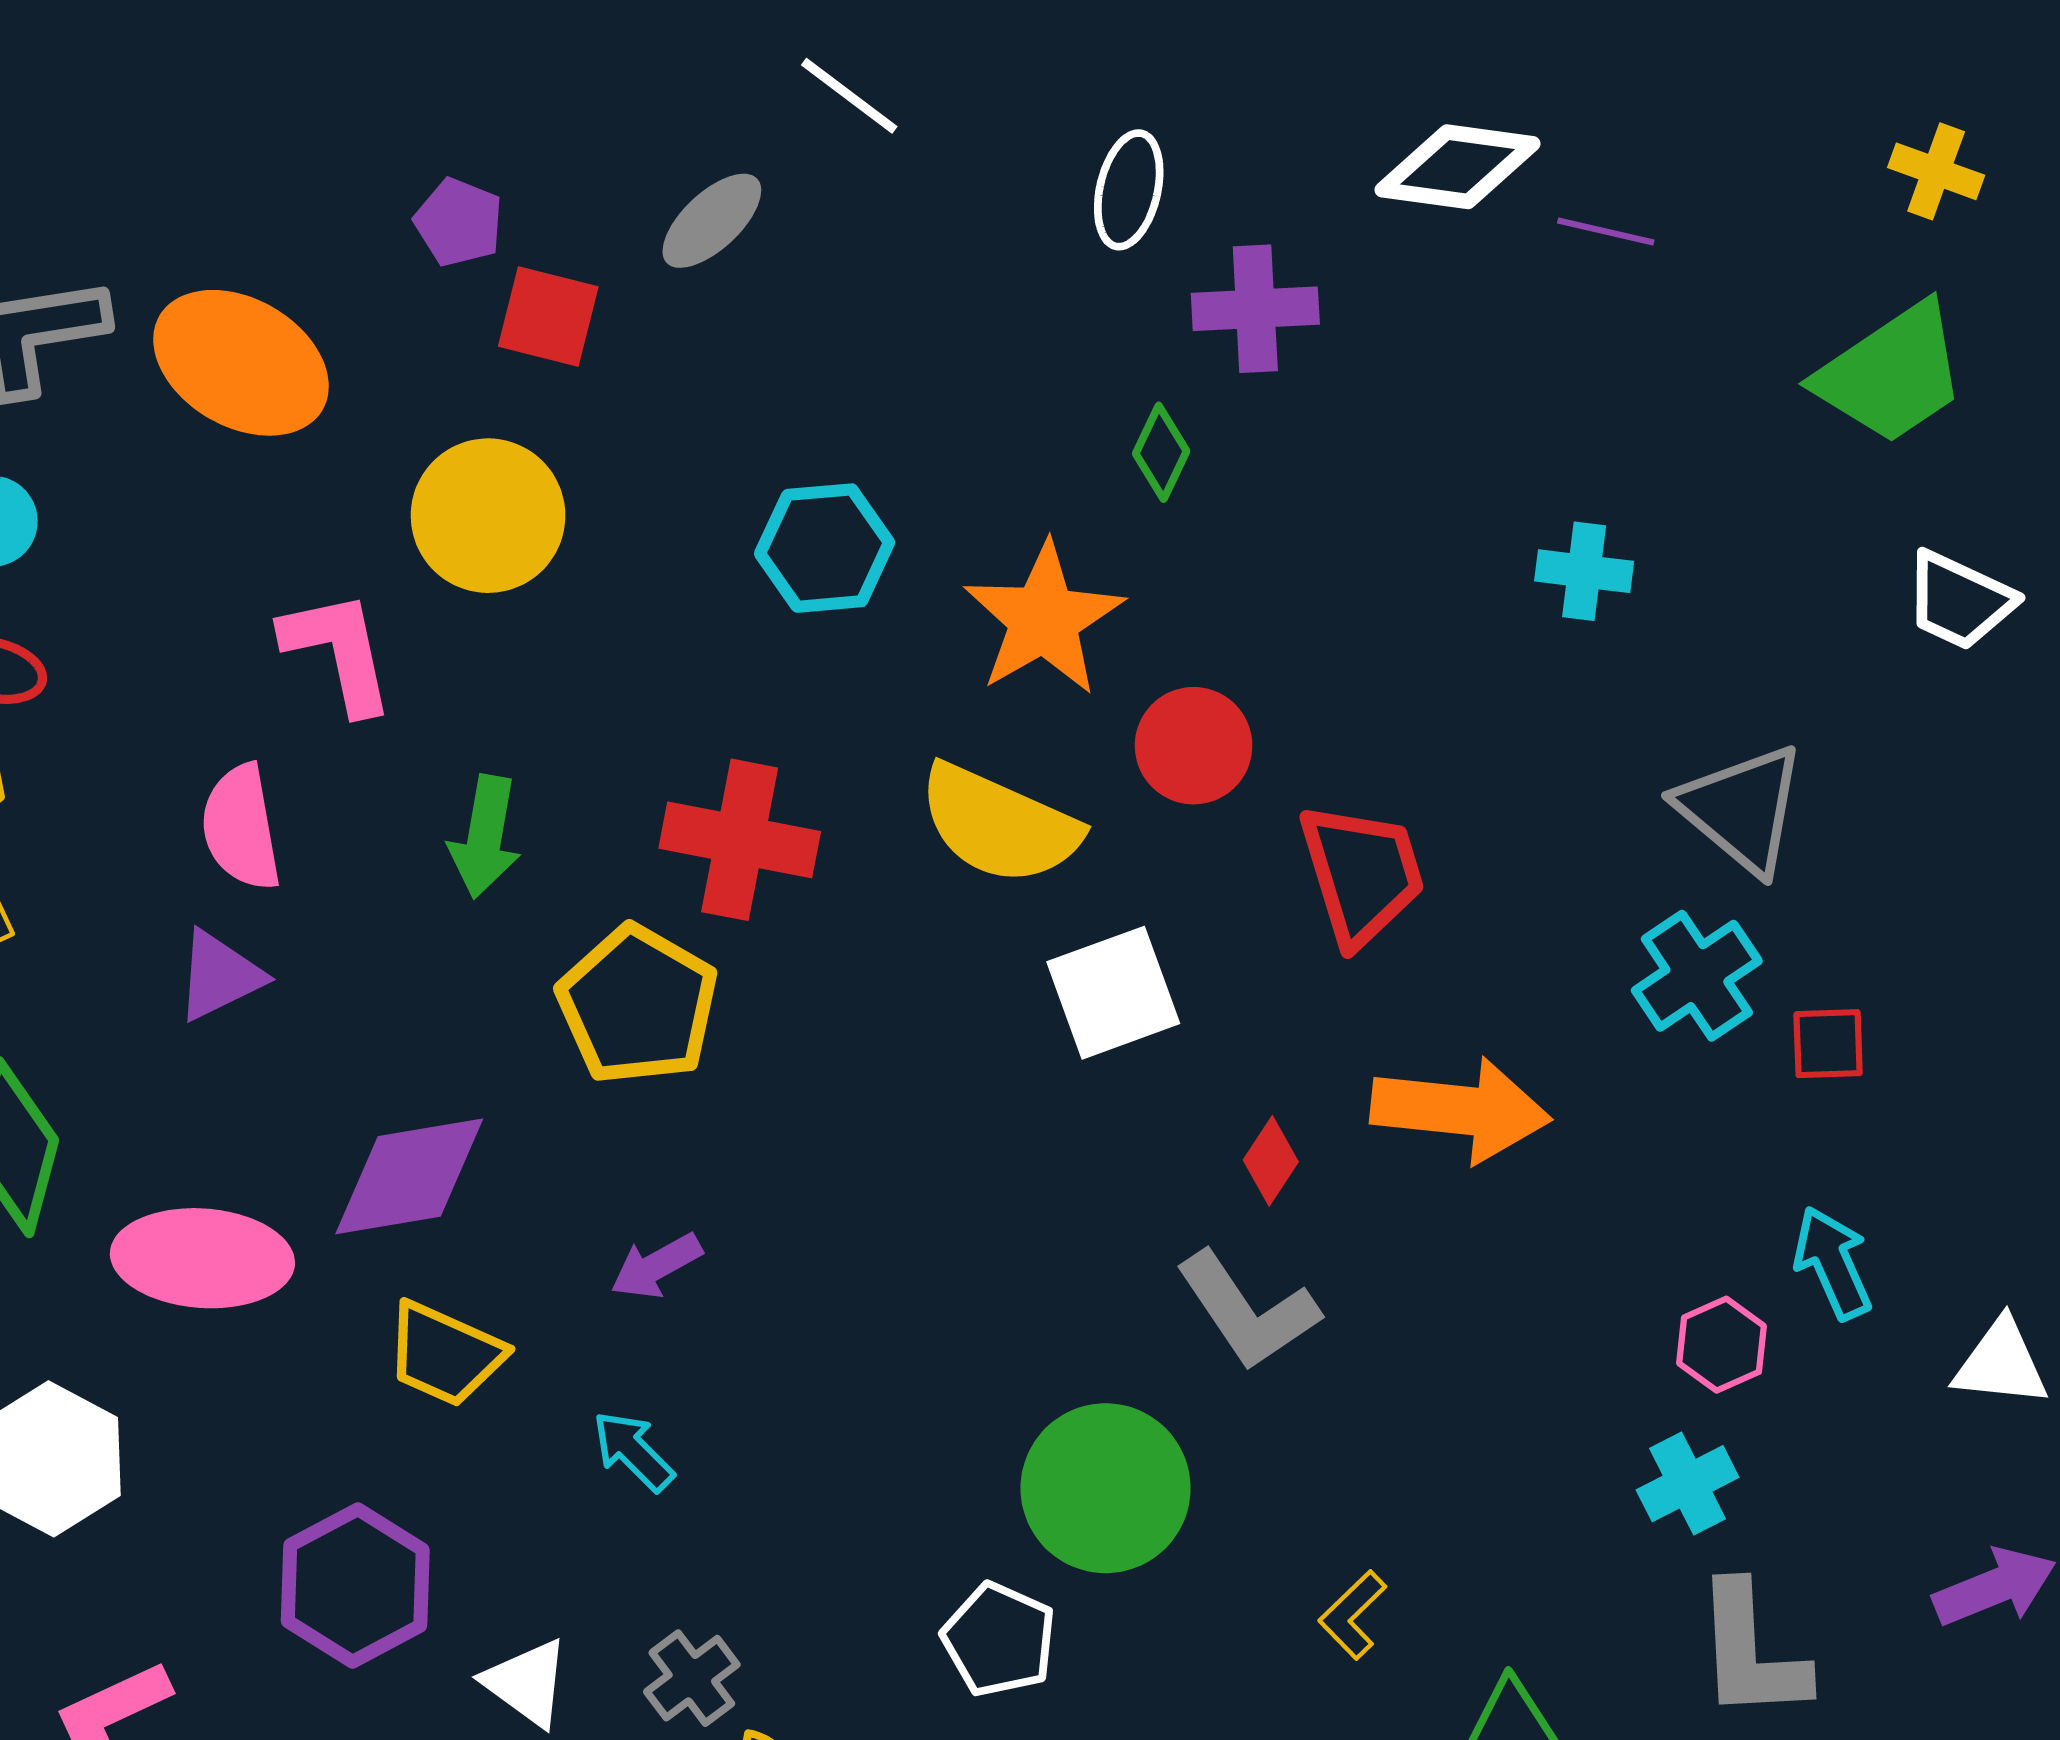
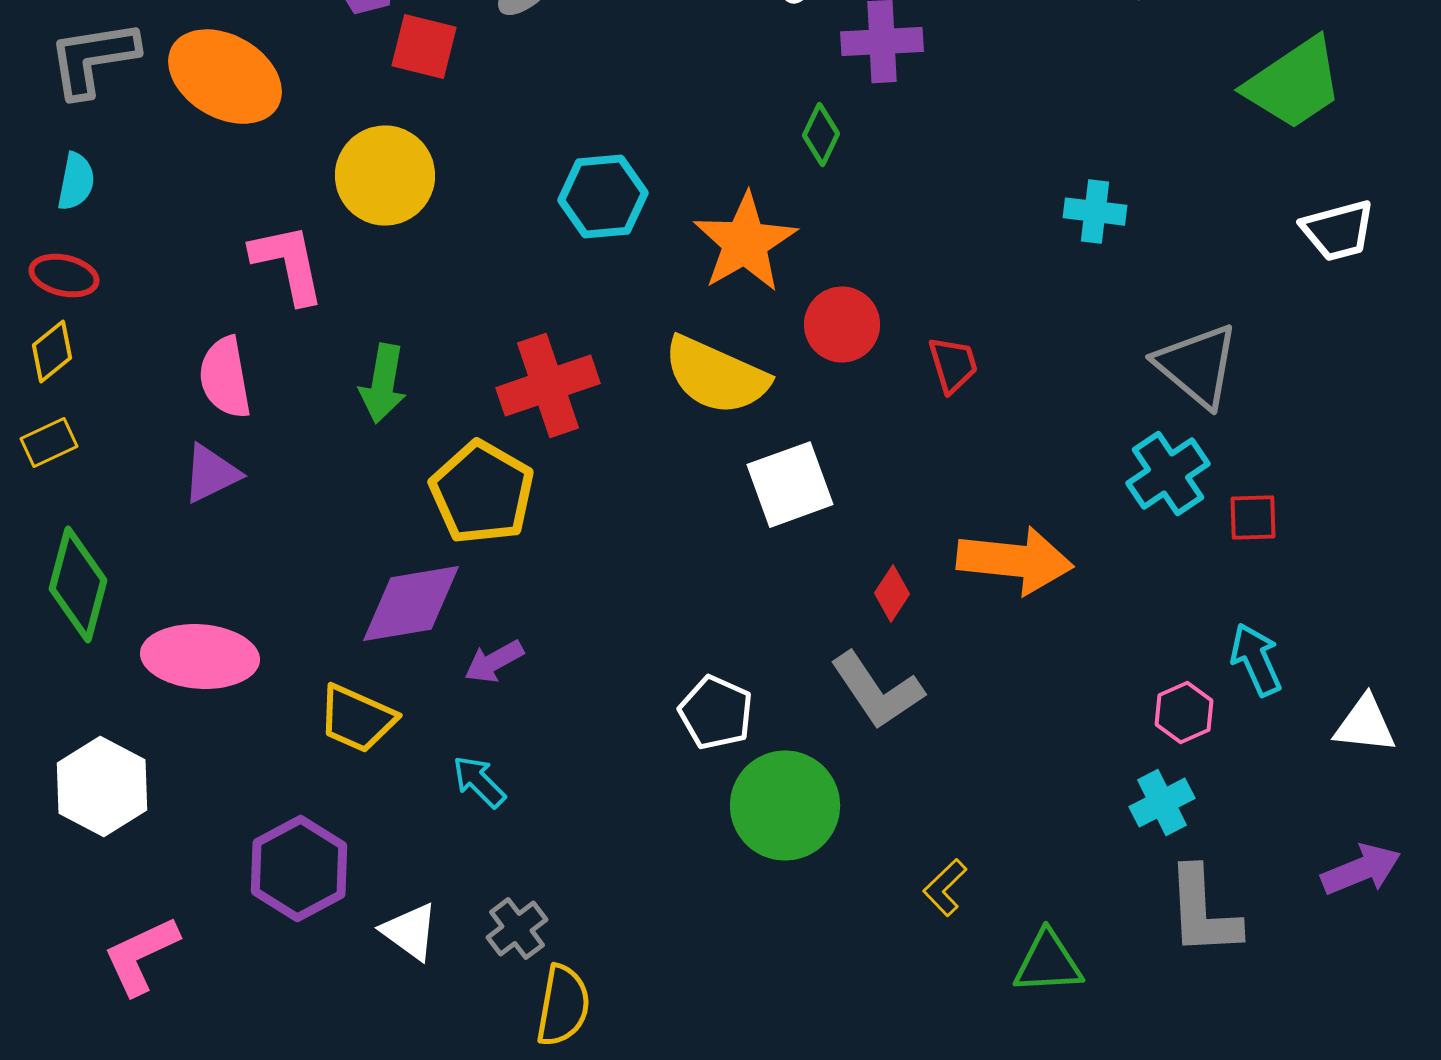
white trapezoid: (1959, 601) -> (1338, 231), turned -40
red cross: (740, 840) -> (548, 386), turned -30
red trapezoid: (1362, 874) -> (953, 365), moved, size x0.6
purple diamond: (409, 1176) -> (411, 604), moved
white pentagon: (999, 1640) -> (716, 713), moved

